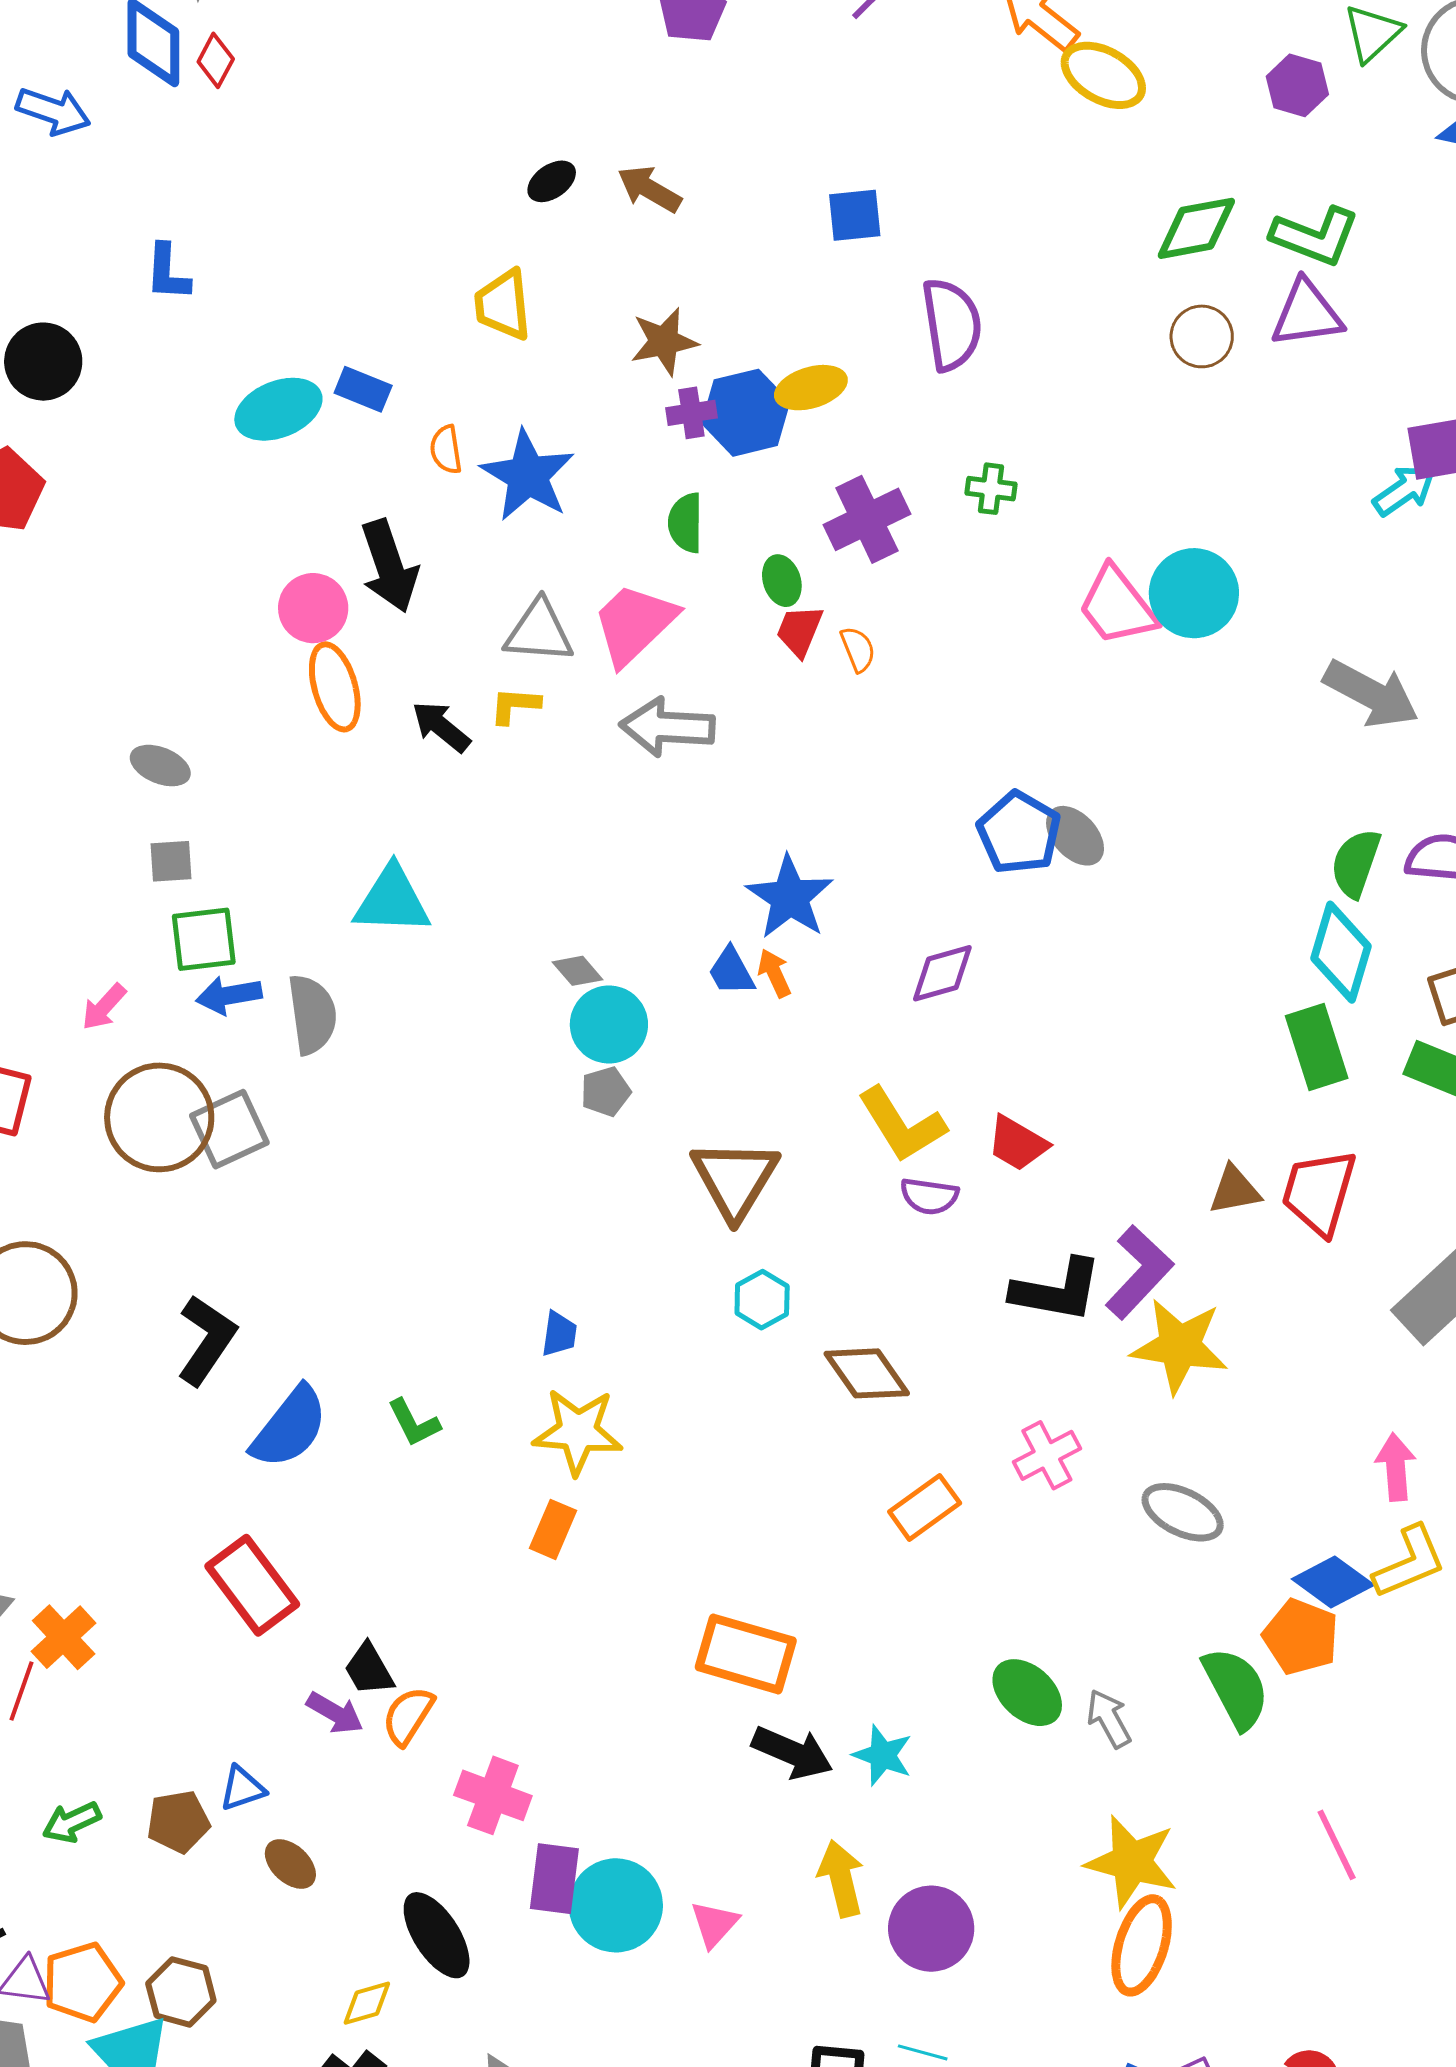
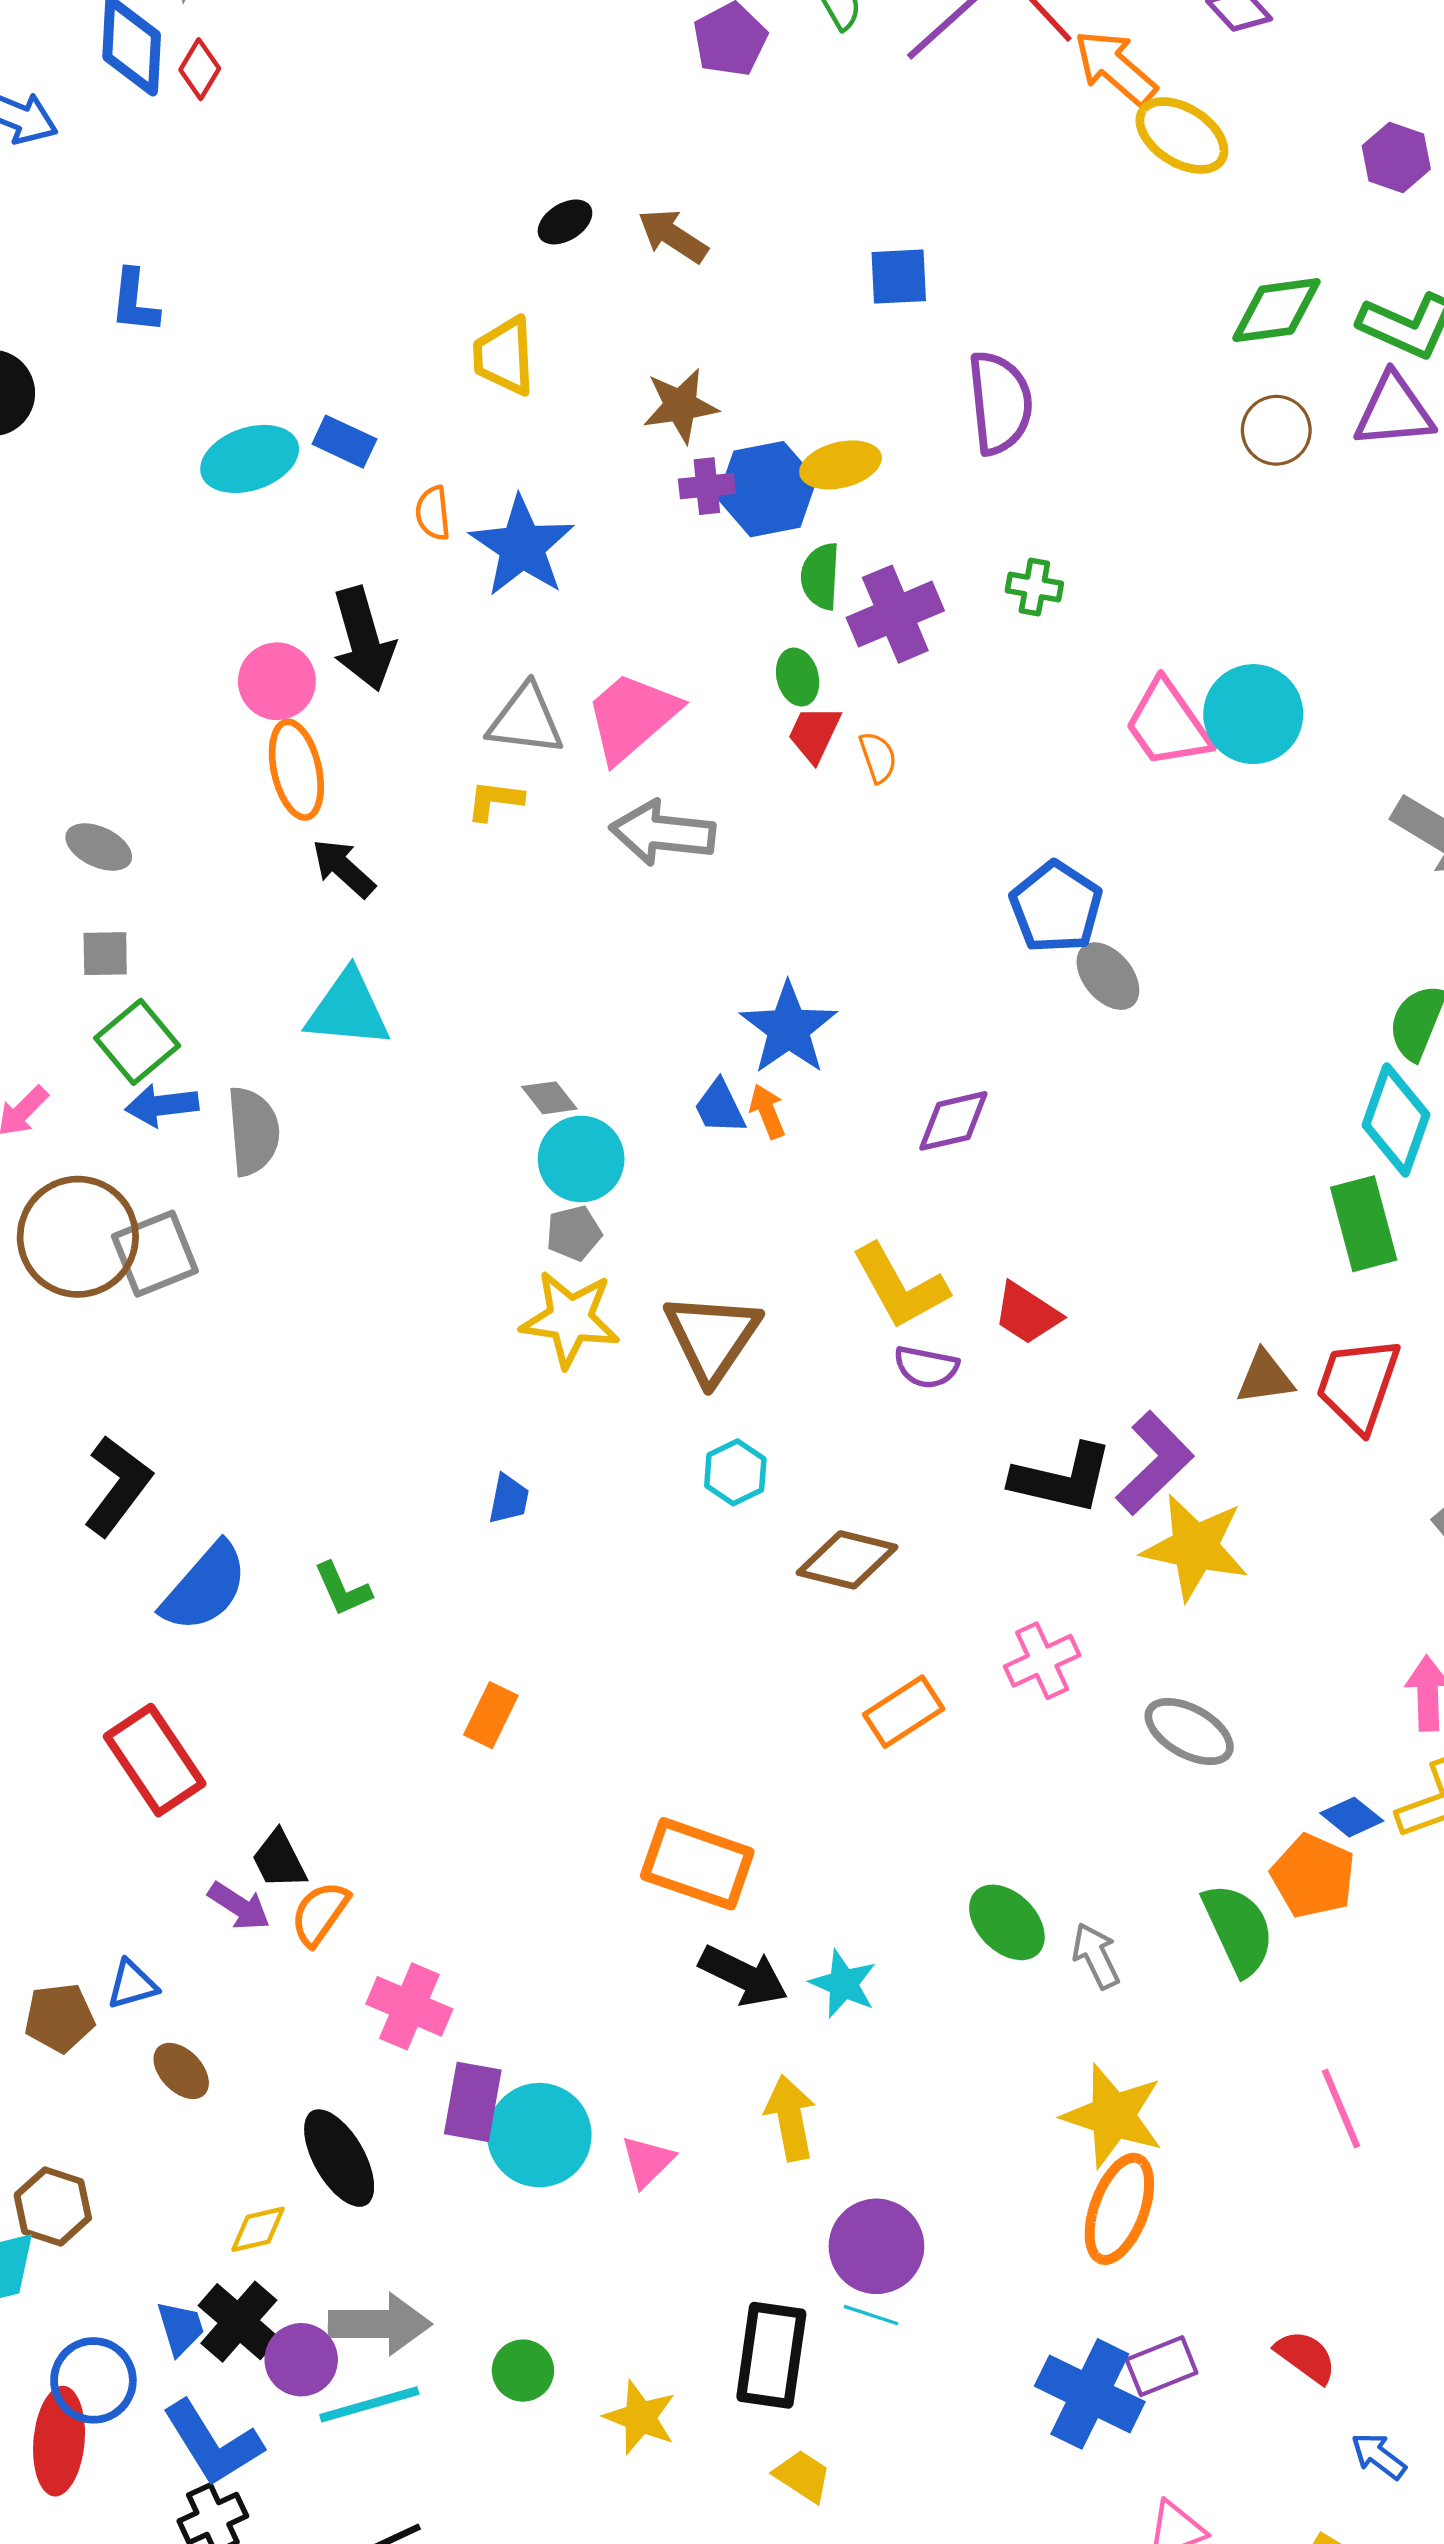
green semicircle: (686, 523) -> (820, 576), moved
black arrow: (441, 727) -> (344, 868), moved
blue pentagon: (1019, 833) -> (1056, 907), moved
green square: (204, 939) -> (137, 1042), turned -36
brown diamond: (867, 1373) -> (847, 1560), turned -44
yellow star: (578, 1432) -> (570, 1319), moved
blue diamond: (1333, 1582) -> (1352, 1817), size x0.7
purple circle: (931, 1929) -> (876, 2246), moved

